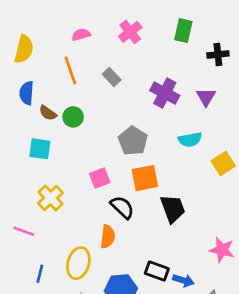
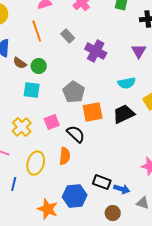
purple cross: (165, 93) -> (96, 51), moved
gray pentagon: (133, 141) -> (74, 92), moved
cyan square: (40, 149) -> (32, 90), moved
pink square: (100, 178) -> (52, 122), moved
black trapezoid: (173, 209) -> (124, 114), moved, turned -95
yellow ellipse: (78, 263) -> (36, 163), moved

